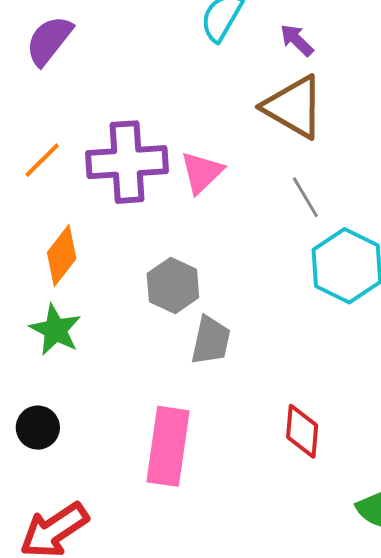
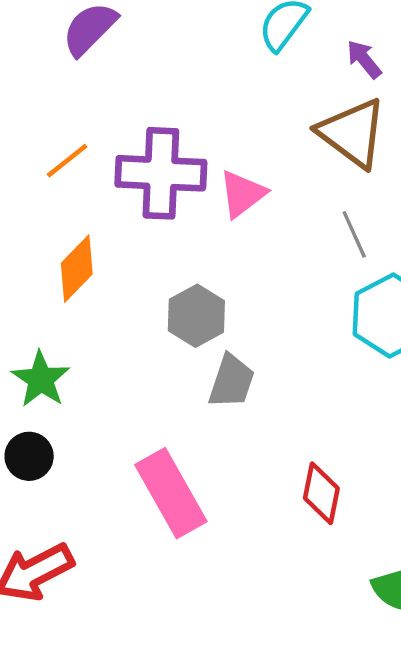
green star: (55, 330) -> (41, 379), moved
pink rectangle: (168, 446) -> (171, 493), turned -44

